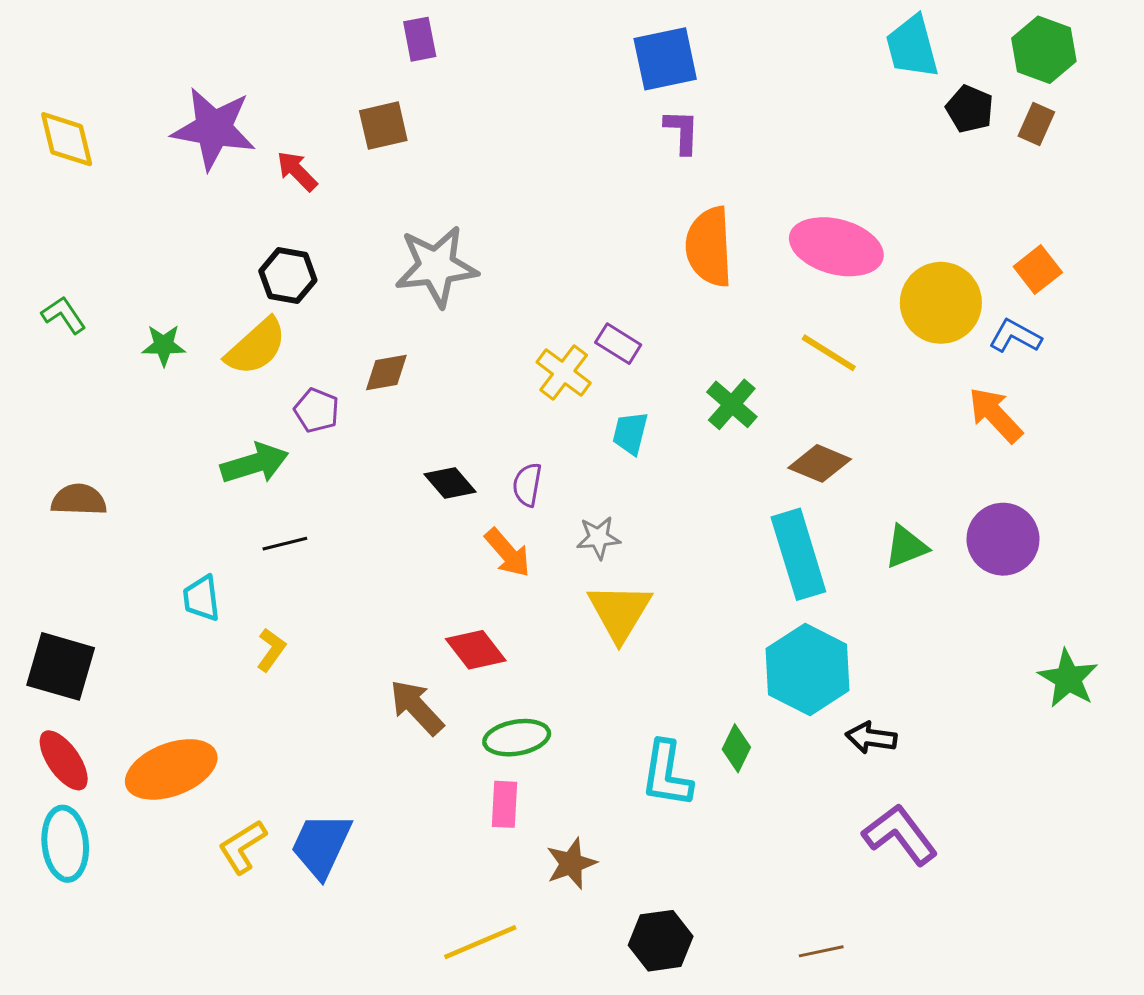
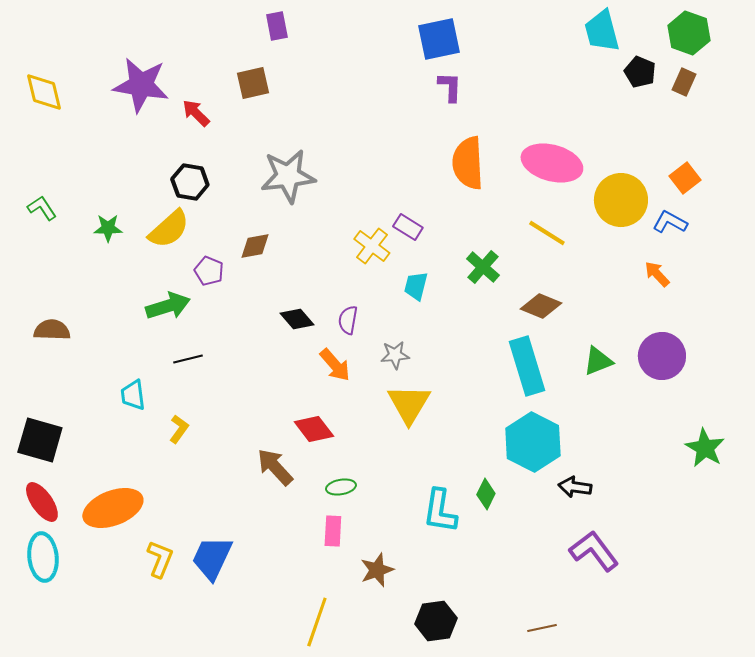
orange arrow: (995, 415) -> (657, 274), size x0.7
green ellipse: (517, 738) -> (341, 487), size x0.7
yellow L-shape: (242, 847) -> (160, 559), turned 144
yellow line: (480, 942) -> (317, 622), turned -48

